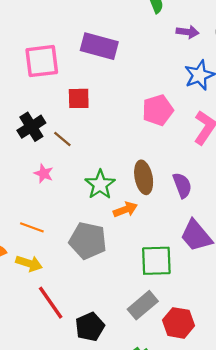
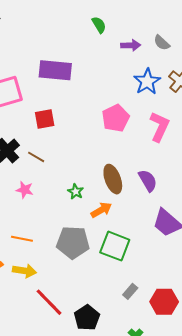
green star: (100, 185) -> (76, 192), size x0.6
green square: (156, 261) -> (115, 246), moved, turned 32
gray rectangle: (143, 305) -> (130, 291), size x0.6

